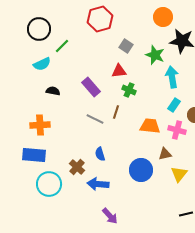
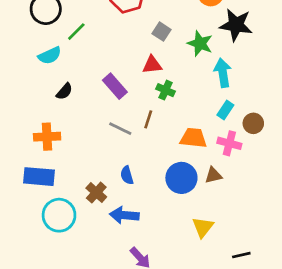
black semicircle: (53, 91) -> (64, 91), turned 120
blue circle: (141, 170) -> (181, 178), moved
yellow triangle: (179, 174) -> (203, 227), moved

